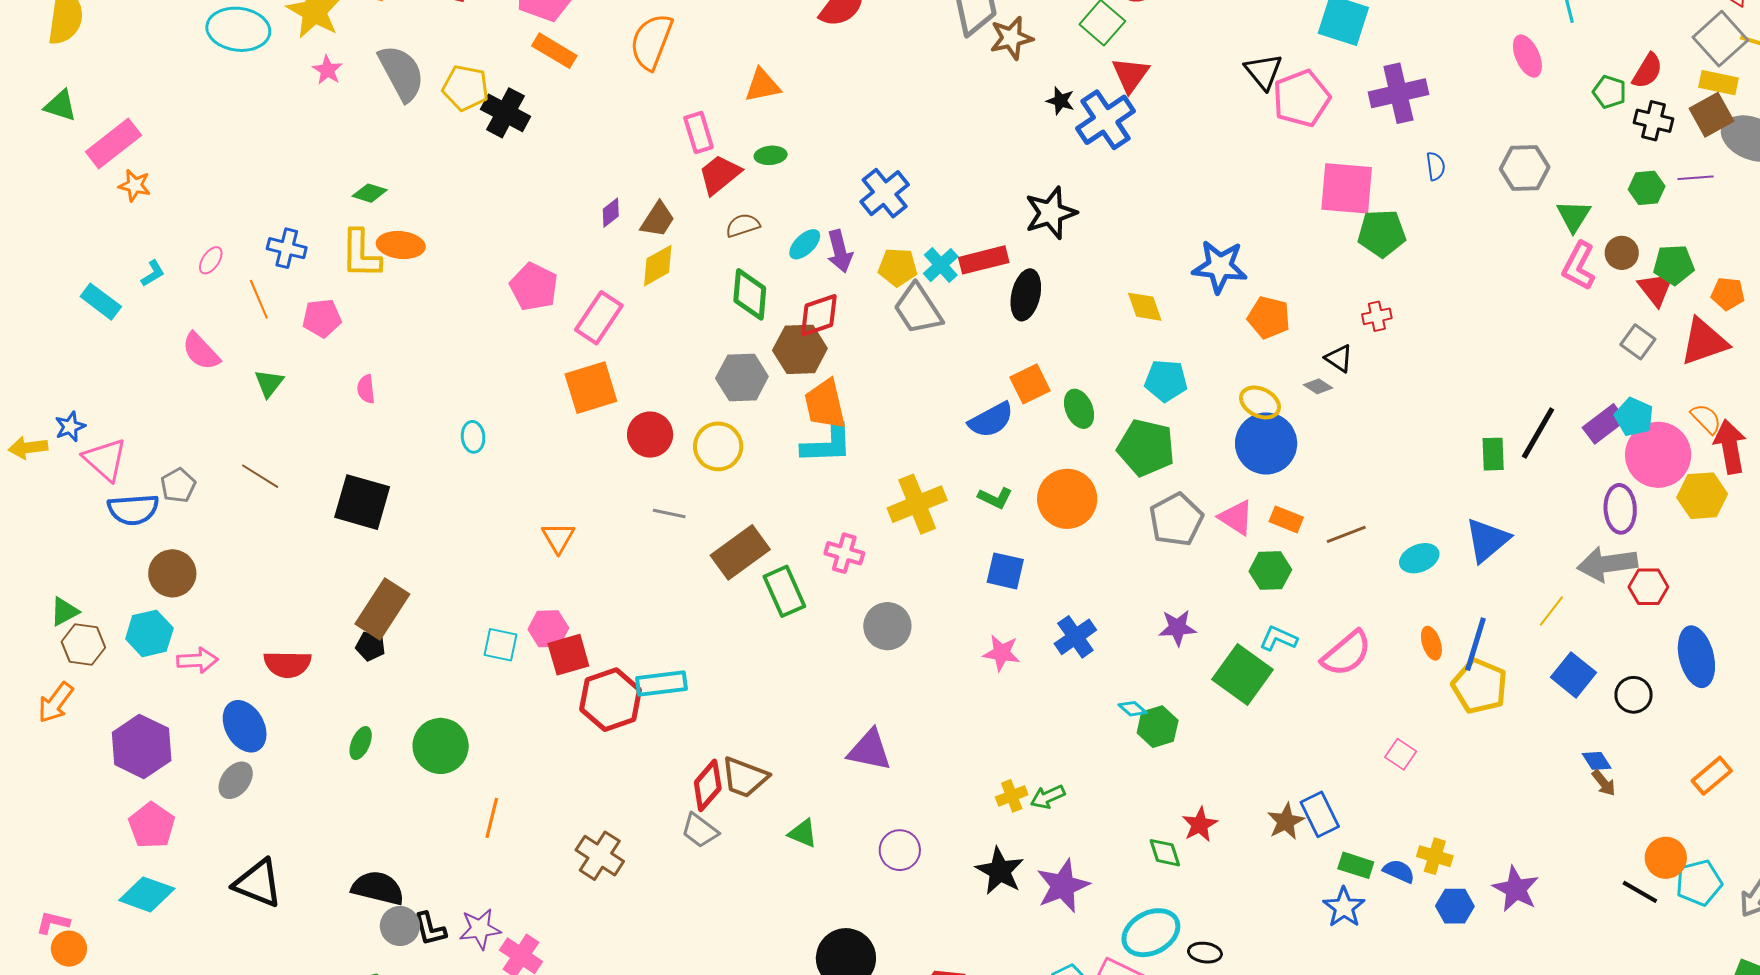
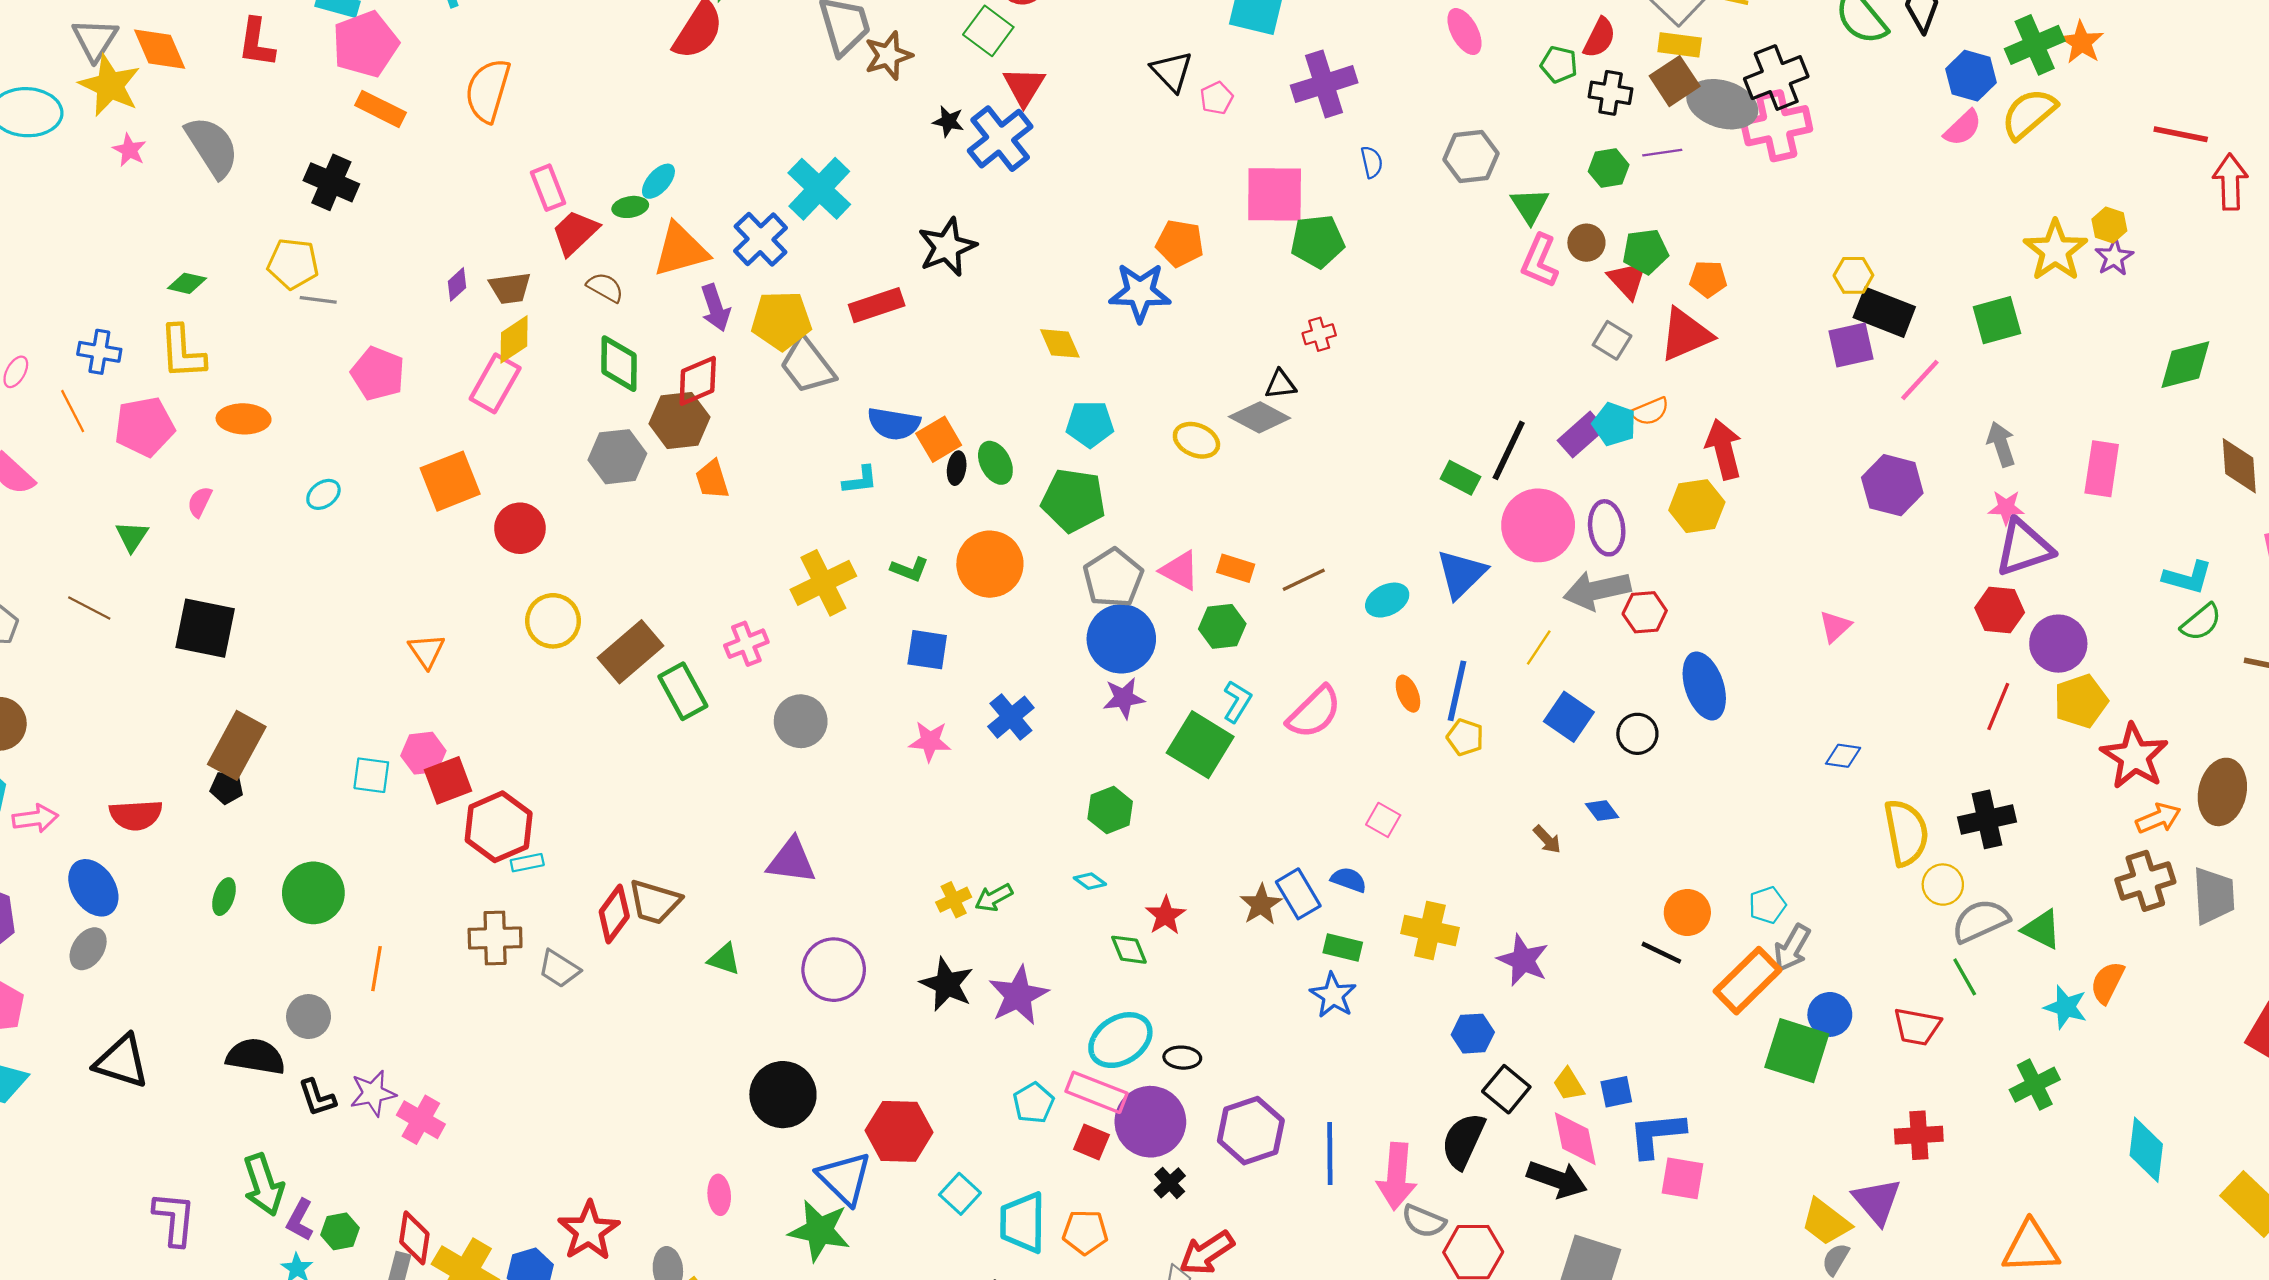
orange triangle: (762, 85) -> (681, 250), moved, size x1.4
yellow pentagon: (465, 88) -> (293, 264), moved
pink pentagon: (1301, 98) -> (1217, 98), size x0.5
brown trapezoid: (658, 220) -> (510, 288), turned 54
brown semicircle: (743, 225) -> (605, 287), turned 52
cyan ellipse: (805, 244) -> (658, 181), moved
orange ellipse: (401, 245) -> (244, 419), moved
cyan cross: (941, 265) -> (819, 189), moved, size x1.6
yellow pentagon: (898, 267) -> (781, 321), size x1.4
black ellipse: (1026, 295) -> (957, 468), moved, size x0.6
orange pentagon: (1269, 317) -> (1180, 243), moved
pink pentagon: (322, 318) -> (144, 427), size x1.4
pink rectangle: (599, 318) -> (495, 383), moved
black triangle: (1339, 358) -> (1281, 384), turned -36
green triangle: (269, 383) -> (132, 536), moved
gray diamond: (1318, 386) -> (1260, 417), size x1.8
pink semicircle: (366, 389) -> (200, 502), turned 36
orange trapezoid: (825, 404) -> (712, 479), size x0.7
orange semicircle: (1706, 419) -> (1650, 411), moved, turned 116
blue semicircle: (991, 420) -> (894, 424), moved, turned 42
cyan ellipse: (473, 437) -> (323, 494), moved, turned 64
blue circle: (1266, 443) -> (1121, 639), moved
cyan L-shape: (827, 444) -> (860, 480), moved, size x0.6
yellow circle: (718, 446) -> (553, 621), moved
green rectangle: (1493, 454) -> (1460, 478), turned -56
pink circle: (1658, 455) -> (1538, 525), moved
gray line: (669, 514) -> (318, 300), moved
pink cross: (844, 553) -> (746, 644), turned -33
cyan L-shape: (1278, 638) -> (1237, 701), turned 102
cyan rectangle: (661, 684) -> (527, 863), moved, size x0.6
yellow pentagon: (1479, 686) -> (1465, 737), size x0.6
cyan diamond: (1133, 709) -> (1090, 881), moved
orange rectangle: (1712, 776) -> (1748, 981), moved, size x1.5
brown arrow: (1604, 783) -> (1547, 840), moved
gray trapezoid: (700, 830) -> (559, 969), moved
purple circle: (900, 850) -> (834, 970), size x1.4
brown cross: (600, 856) -> (495, 938), moved, turned -30
yellow cross: (1435, 856) -> (1430, 931), size x1.4
blue semicircle: (1399, 871) -> (1349, 880), moved
cyan pentagon: (1699, 883) -> (1767, 905), moved, size x0.7
blue hexagon: (1455, 906) -> (1473, 1034), moved
gray circle: (400, 926) -> (309, 1017), moved

